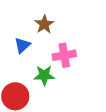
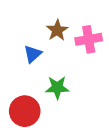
pink cross: (64, 55) -> (89, 39), moved

